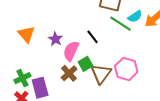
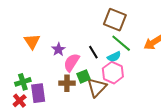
cyan semicircle: (135, 16) -> (114, 57), moved
pink hexagon: (126, 69) -> (113, 73), moved
brown cross: (69, 73) -> (67, 83), turned 35

